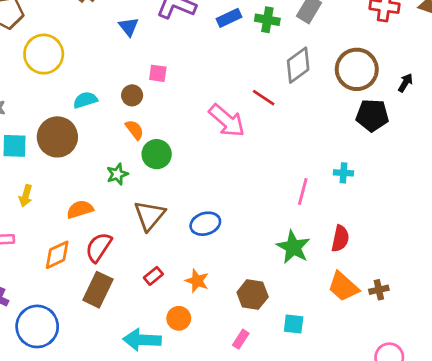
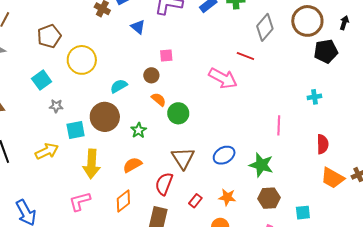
green star: (117, 174) -> (139, 130), moved
pink line: (303, 191) -> (279, 125), moved
yellow arrow: (26, 196) -> (92, 164), size x1.8
red semicircle: (99, 247) -> (164, 184), moved
green star: (293, 247) -> (261, 165), moved

